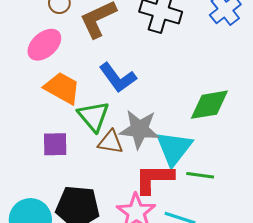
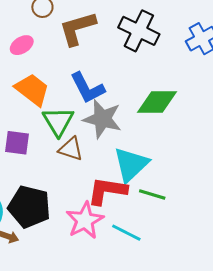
pink ellipse: (44, 45) -> (22, 45), size x0.7
green diamond: (209, 105) -> (157, 102), moved
gray star: (139, 129) -> (102, 119), moved

